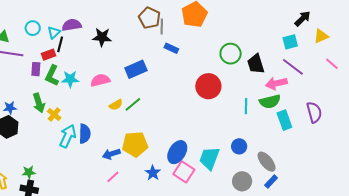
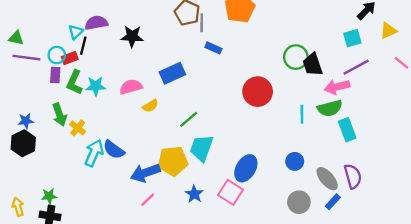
cyan circle: (33, 28) -> (57, 55), moved
green circle: (231, 54) -> (296, 57), moved
purple line: (293, 67) -> (356, 67), turned -65
green line: (133, 104) -> (189, 119), moved
yellow semicircle: (116, 105) -> (150, 106), moved
purple semicircle: (314, 112) -> (353, 176), moved
blue semicircle: (85, 134) -> (114, 150), turned 126
blue ellipse: (177, 152) -> (246, 168), moved
blue arrow: (111, 154) -> (145, 173), size x1.4
cyan trapezoid: (209, 158) -> (202, 148), moved

